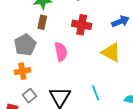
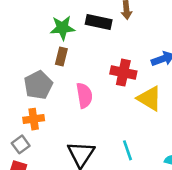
red cross: (82, 25) -> (123, 73), moved
gray square: (30, 96) -> (21, 144), moved

